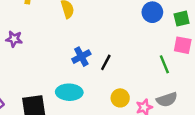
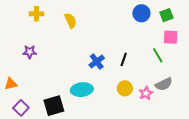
blue cross: (81, 57) -> (97, 61), moved
black line: (106, 62) -> (124, 59), moved

